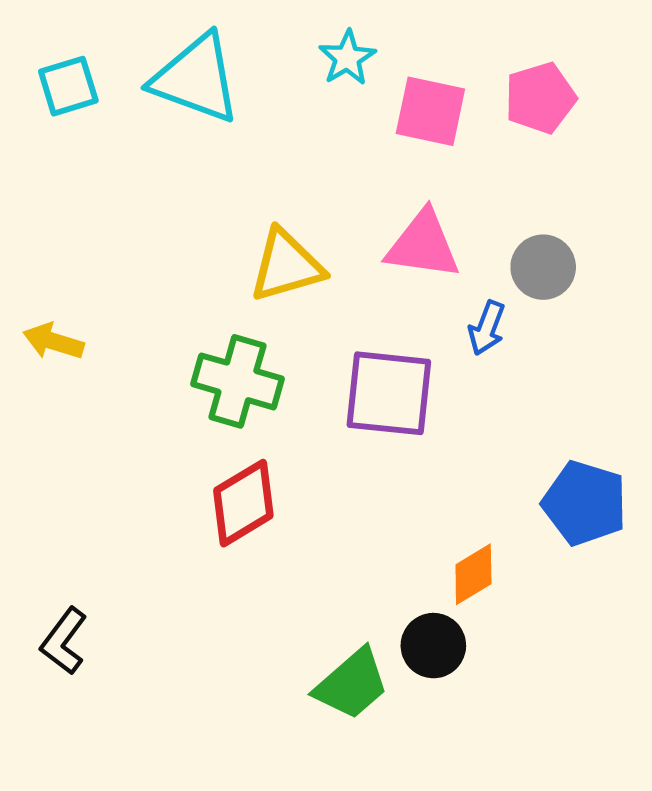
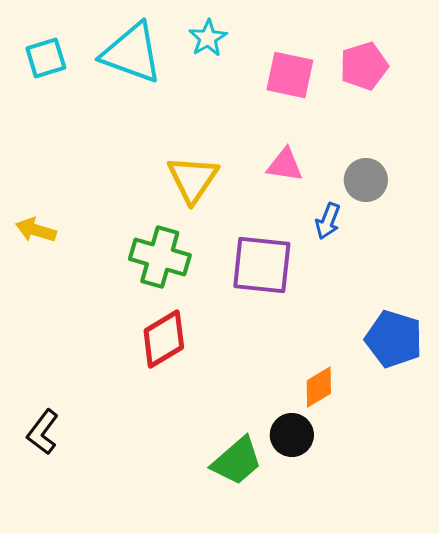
cyan star: (347, 58) -> (208, 38), moved
pink triangle: (423, 245) -> (285, 165), size x0.7
yellow triangle: (286, 266) -> (193, 179), turned -40

